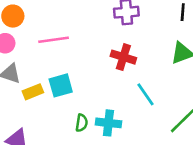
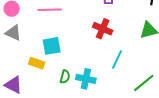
yellow rectangle: (33, 92) -> (37, 63), moved, turned 35
cyan line: (146, 94) -> (117, 60), turned 54

